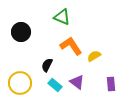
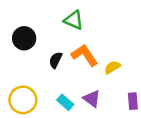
black semicircle: (47, 65) -> (56, 60), moved

